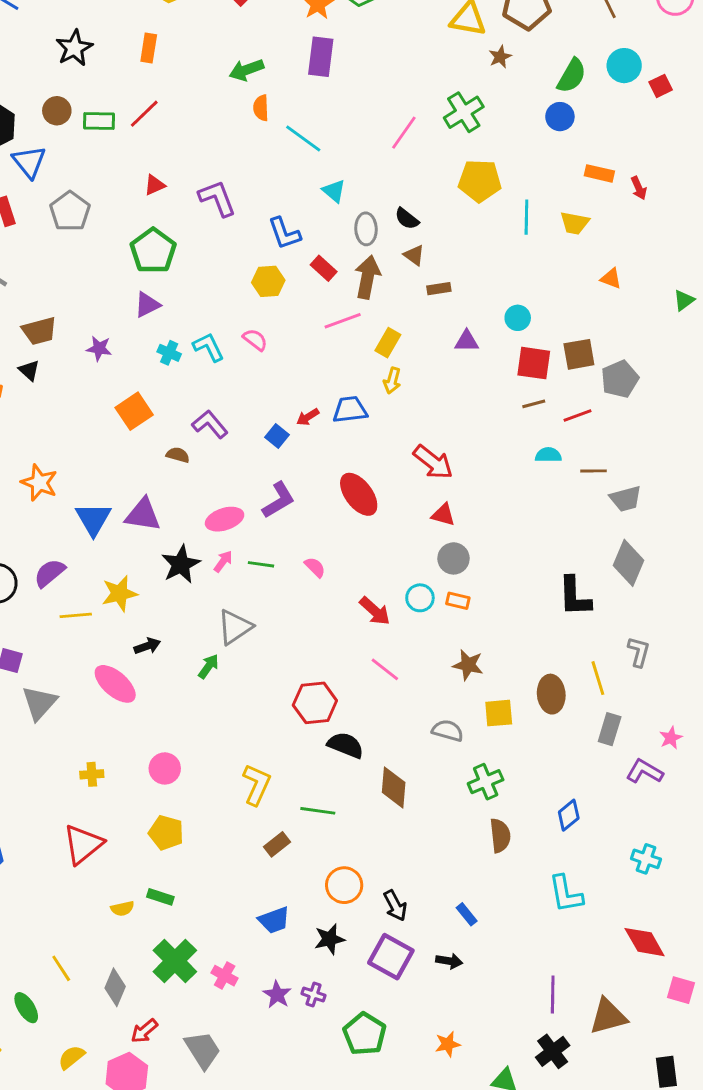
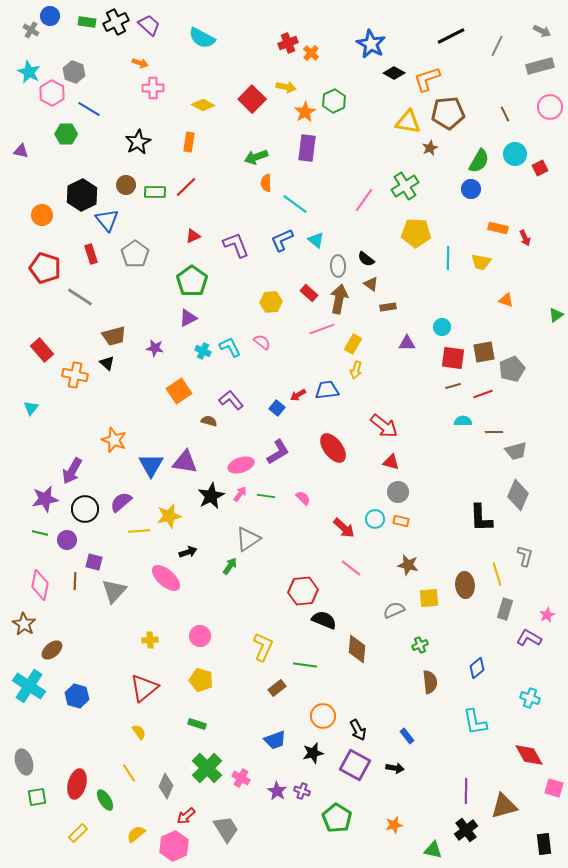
blue L-shape: (284, 233) -> (282, 240), moved, turned 85
gray semicircle: (448, 731) -> (394, 610), turned -40
green cross: (486, 782) -> (420, 645), size x0.7
yellow semicircle: (122, 908) -> (139, 732), moved, turned -112

